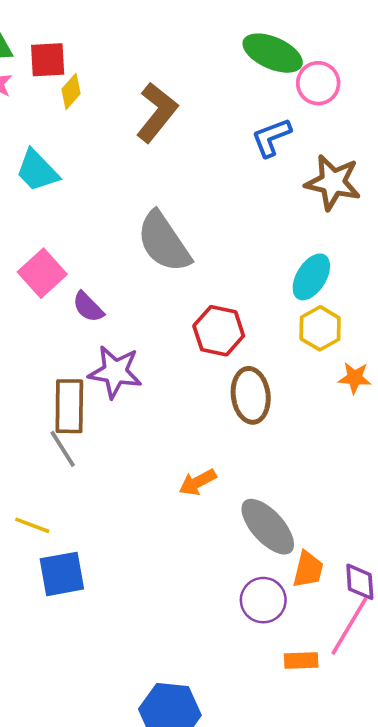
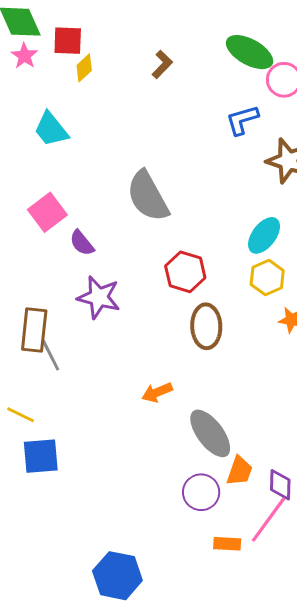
brown L-shape: (157, 112) -> (162, 64), moved, size x0.6
brown rectangle: (69, 406) -> (34, 330), moved

